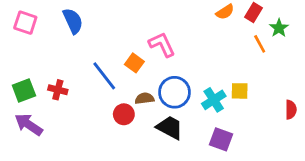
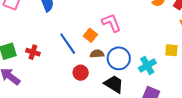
yellow square: (240, 91) -> (171, 50), moved
brown semicircle: (145, 98) -> (97, 54), moved

